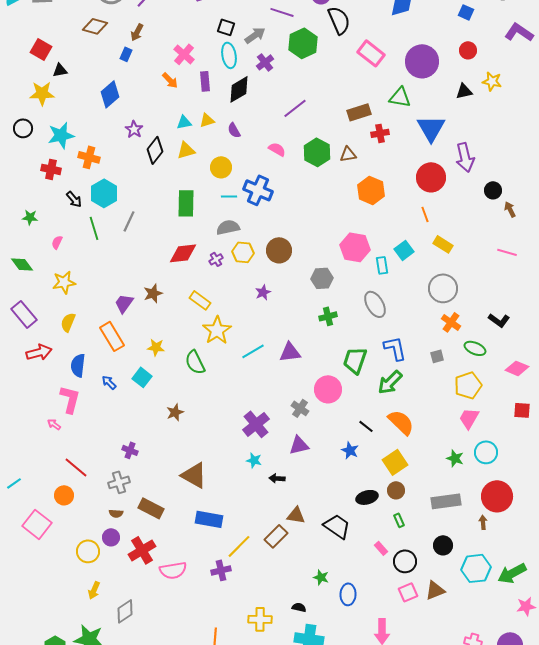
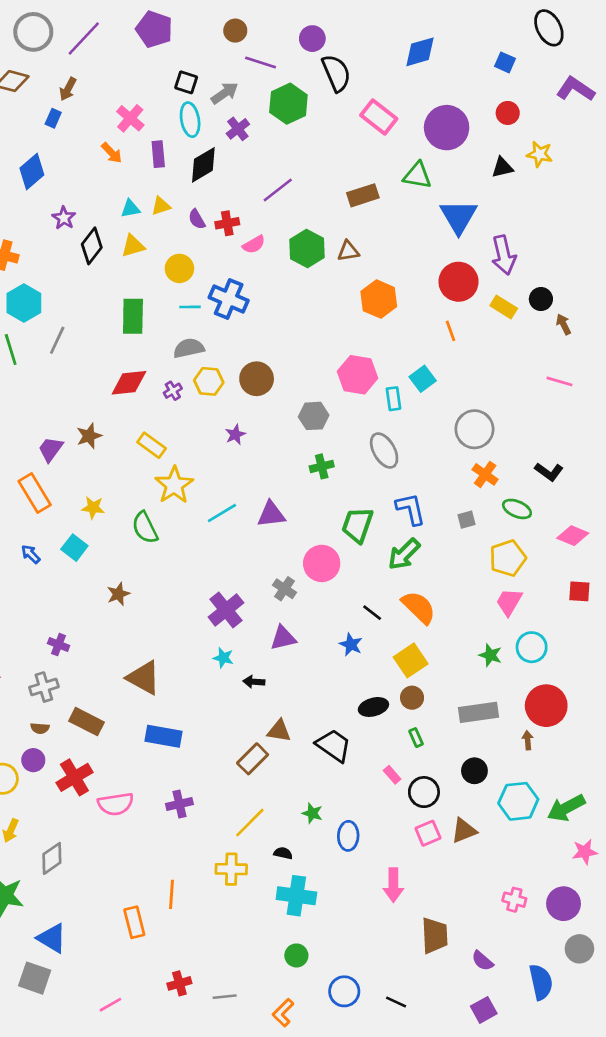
red cross: (380, 133) -> (227, 223), moved
pink semicircle: (277, 149) -> (254, 245), turned 120
yellow rectangle: (443, 244) -> (504, 307), moved
yellow line: (239, 546) -> (250, 823), moved

